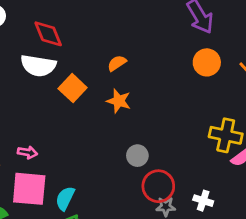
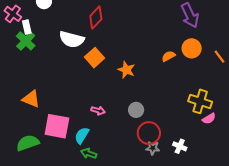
red diamond: (48, 34) -> (96, 18), moved, turned 60
orange semicircle: (117, 63) -> (169, 56), moved
pink arrow: (27, 152) -> (98, 111), moved

